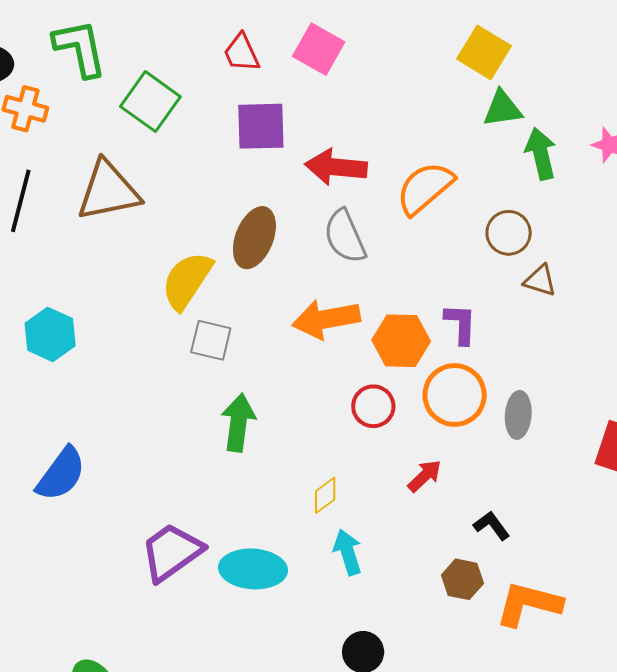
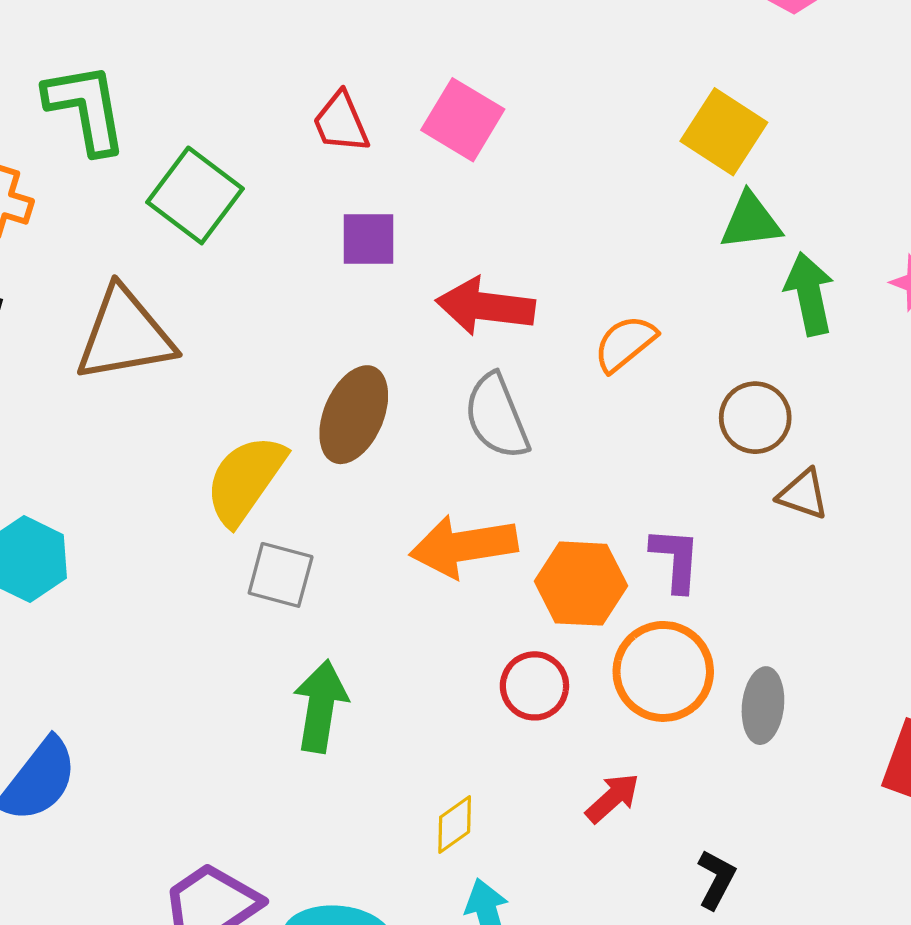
purple square: (261, 126) -> (368, 239), size x0.7
orange semicircle: (425, 188) -> (625, 343), size x0.7
black L-shape: (492, 526) -> (716, 879), turned 63

